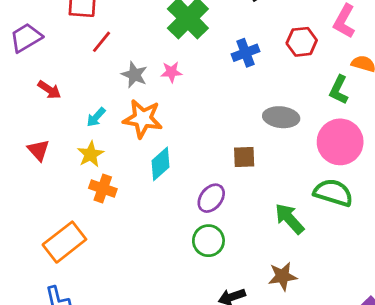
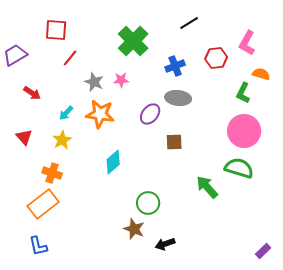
gray ellipse: (281, 117) -> (178, 98), moved
cyan diamond: (160, 164) -> (113, 162), moved
orange cross: (103, 189) -> (52, 173), moved
purple ellipse: (211, 198) -> (150, 114), moved
brown star: (283, 276) -> (134, 229), moved, turned 30

